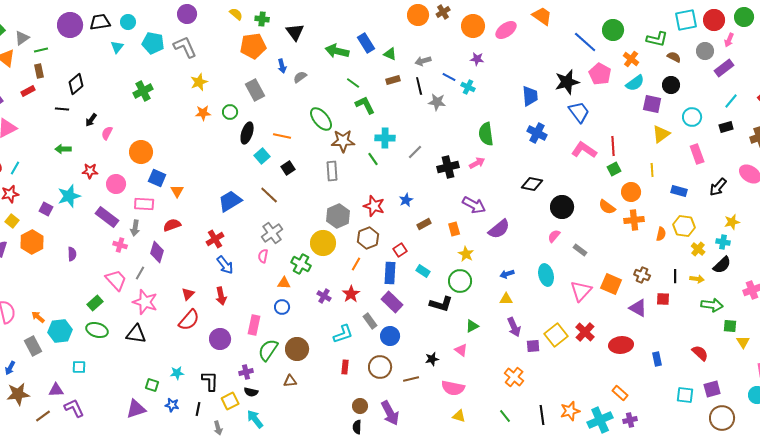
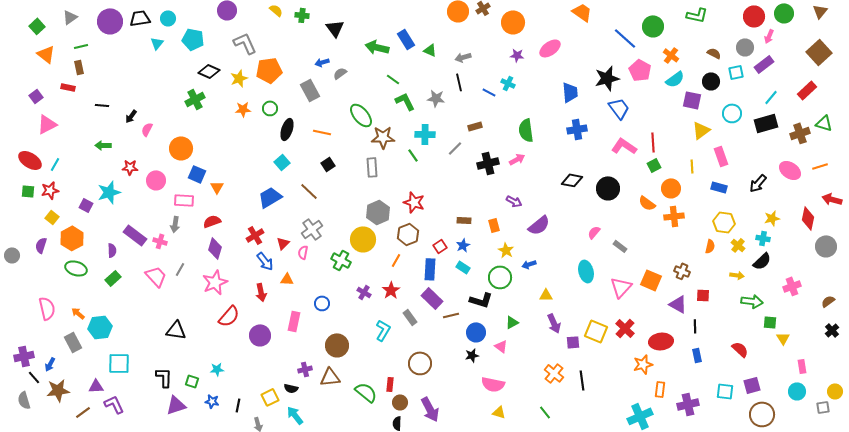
cyan square: (686, 20) -> (736, 72), moved, size x0.7
pink ellipse: (506, 30) -> (550, 48), moved
gray triangle: (22, 38) -> (70, 17), moved
green L-shape: (657, 39) -> (697, 15), moved
orange pentagon: (253, 46) -> (269, 70), moved
gray L-shape: (185, 47) -> (245, 43), moved
blue arrow: (282, 66) -> (322, 62), turned 88
blue line: (449, 77) -> (489, 92), moved
brown rectangle: (393, 80) -> (475, 126), moved
black diamond: (76, 84) -> (209, 71), moved, turned 65
gray rectangle: (255, 90) -> (310, 90), moved
red rectangle: (28, 91) -> (68, 87), turned 40
green cross: (143, 91) -> (195, 99), moved
gray star: (437, 102) -> (436, 98), moved
black rectangle: (726, 127) -> (766, 123), size x1.6
blue cross: (537, 133) -> (577, 129), turned -36
pink rectangle: (697, 154) -> (721, 156), moved
cyan square: (262, 156) -> (282, 162), moved
blue star: (406, 200) -> (463, 245), moved
purple arrow: (474, 205) -> (514, 201), size x0.7
black circle: (562, 207) -> (608, 188), moved
purple rectangle: (107, 217) -> (135, 235), moved
brown rectangle: (424, 224) -> (464, 220), turned 32
orange semicircle: (661, 234) -> (710, 246), moved
purple diamond: (157, 252) -> (215, 248), moved
blue arrow: (507, 274) -> (529, 264), moved
black line: (675, 276) -> (695, 326), moved
orange triangle: (284, 283) -> (287, 279), moved
red triangle: (188, 294) -> (283, 243), moved
pink star: (145, 302) -> (215, 282), moved, turned 30
green rectangle: (95, 303) -> (113, 278), moved
green ellipse: (97, 330) -> (76, 268), moved
cyan L-shape: (343, 334) -> (383, 330), turned -40
yellow square: (556, 335) -> (596, 331), turned -30
blue circle: (390, 336) -> (476, 332), moved
green semicircle: (268, 350) -> (366, 392), moved, turned 95
cyan square: (79, 367) -> (119, 363), size x1.6
red rectangle: (345, 367) -> (390, 384), moved
purple cross: (246, 372) -> (305, 369), moved
brown line: (411, 379) -> (451, 315), moved
black L-shape: (210, 381) -> (164, 377), moved
brown triangle: (290, 381) -> (330, 377), size x1.5
orange rectangle: (620, 393) -> (660, 389), turned 56
orange star: (570, 411) -> (643, 364), moved
black line: (542, 415) -> (582, 380), moved
purple cross: (630, 420) -> (688, 404), moved, size x1.5

